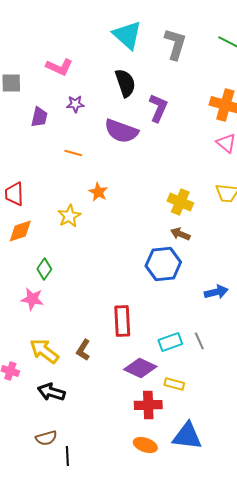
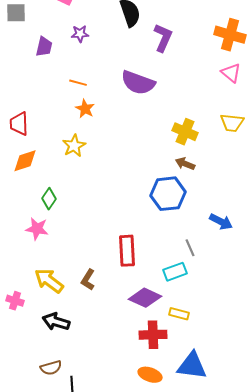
purple semicircle: (121, 131) -> (138, 83), moved
orange star: (98, 192) -> (85, 109), moved
blue arrow: (216, 292) -> (221, 222), turned 40
gray line: (199, 341) -> (190, 248), moved

